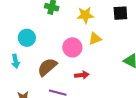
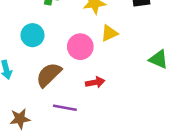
cyan circle: (27, 38) -> (32, 35), moved

